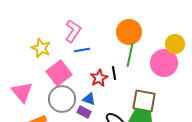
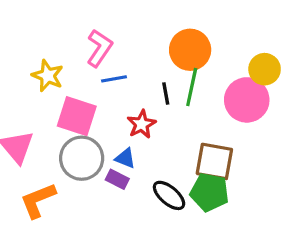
pink square: (59, 73) -> (77, 116), turned -35
black line: (114, 73) -> (166, 93), moved

